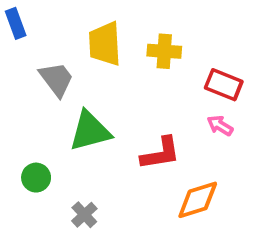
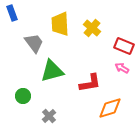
yellow cross: (164, 51) -> (92, 28), turned 36

